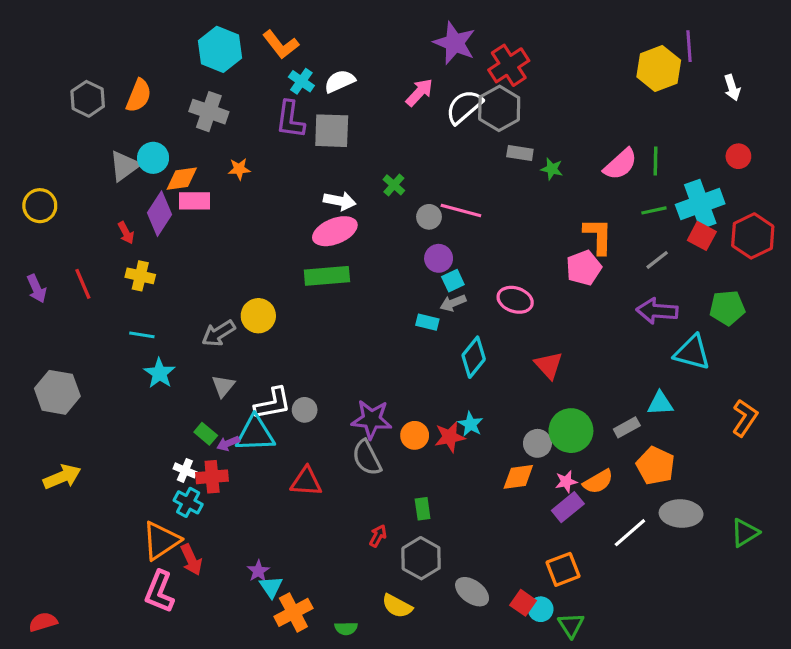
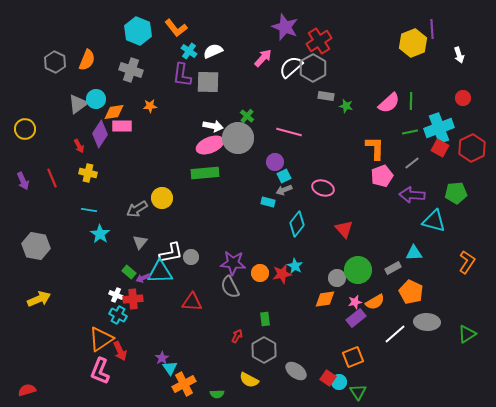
gray circle: (429, 217) -> (238, 138), moved, size x2.0
pink pentagon: (584, 268) -> (382, 176), moved

